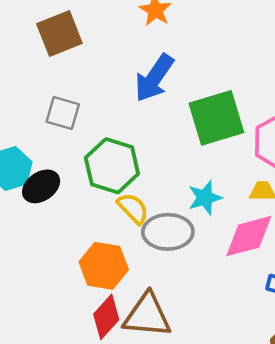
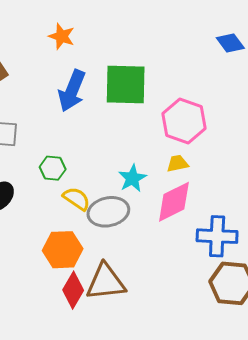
green square: (216, 118) -> (126, 84), moved, turned 30
green hexagon: (112, 166) -> (53, 168), size x0.6

